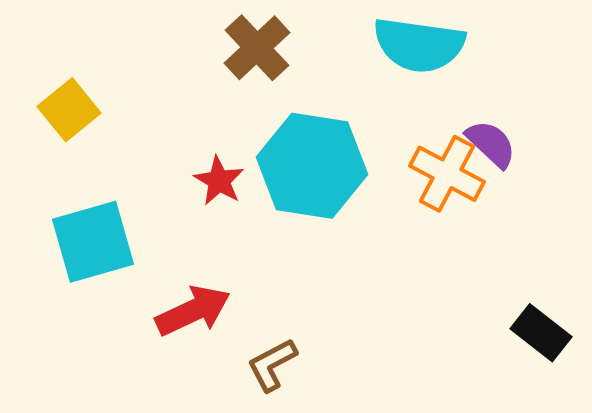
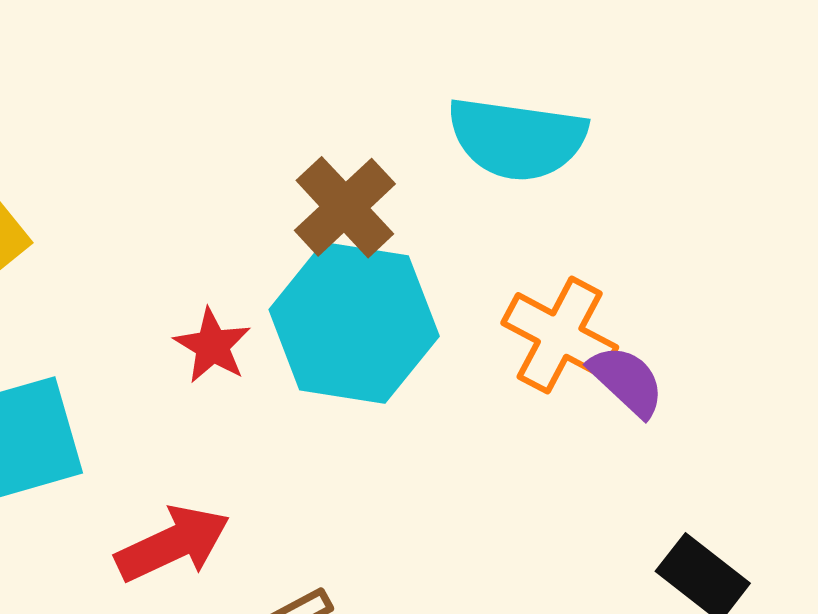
brown cross: (257, 48) -> (345, 207), moved
purple semicircle: (491, 144) -> (627, 381), moved

